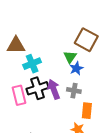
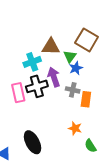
brown triangle: (16, 45) -> (51, 47), moved
purple arrow: (54, 89) -> (54, 77), moved
orange rectangle: (87, 111) -> (86, 99), moved

